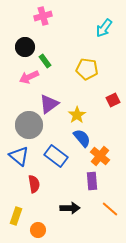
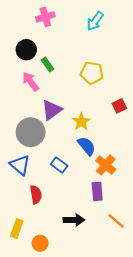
cyan arrow: (104, 28) -> (95, 21), moved
pink arrow: (29, 77) -> (31, 81), turned 78
blue rectangle: (56, 156) -> (59, 165), size x0.7

